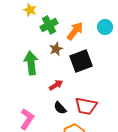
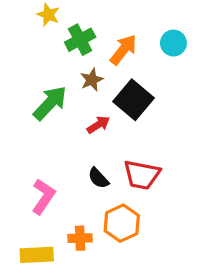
black square: (81, 61) -> (133, 100), turned -30
green arrow: (31, 63) -> (50, 103), turned 50
red arrow: (56, 85) -> (98, 125), moved

